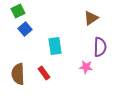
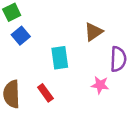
brown triangle: (91, 18) -> (94, 32), moved

